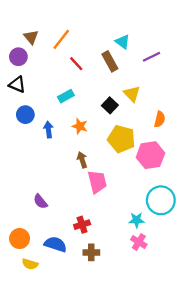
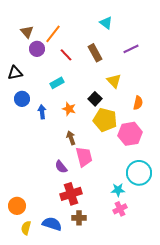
cyan triangle: (123, 42) -> (106, 23), moved
purple circle: (18, 57) -> (37, 49), moved
black triangle: (17, 85) -> (15, 73), turned -35
black square: (110, 105) -> (95, 99), moved
purple semicircle: (40, 201) -> (61, 167), moved
red cross: (82, 225) -> (71, 194), size x1.5
pink cross: (139, 242) -> (120, 209), turned 32
blue semicircle: (55, 244) -> (52, 224), moved
yellow semicircle: (30, 264) -> (26, 228), turned 88

